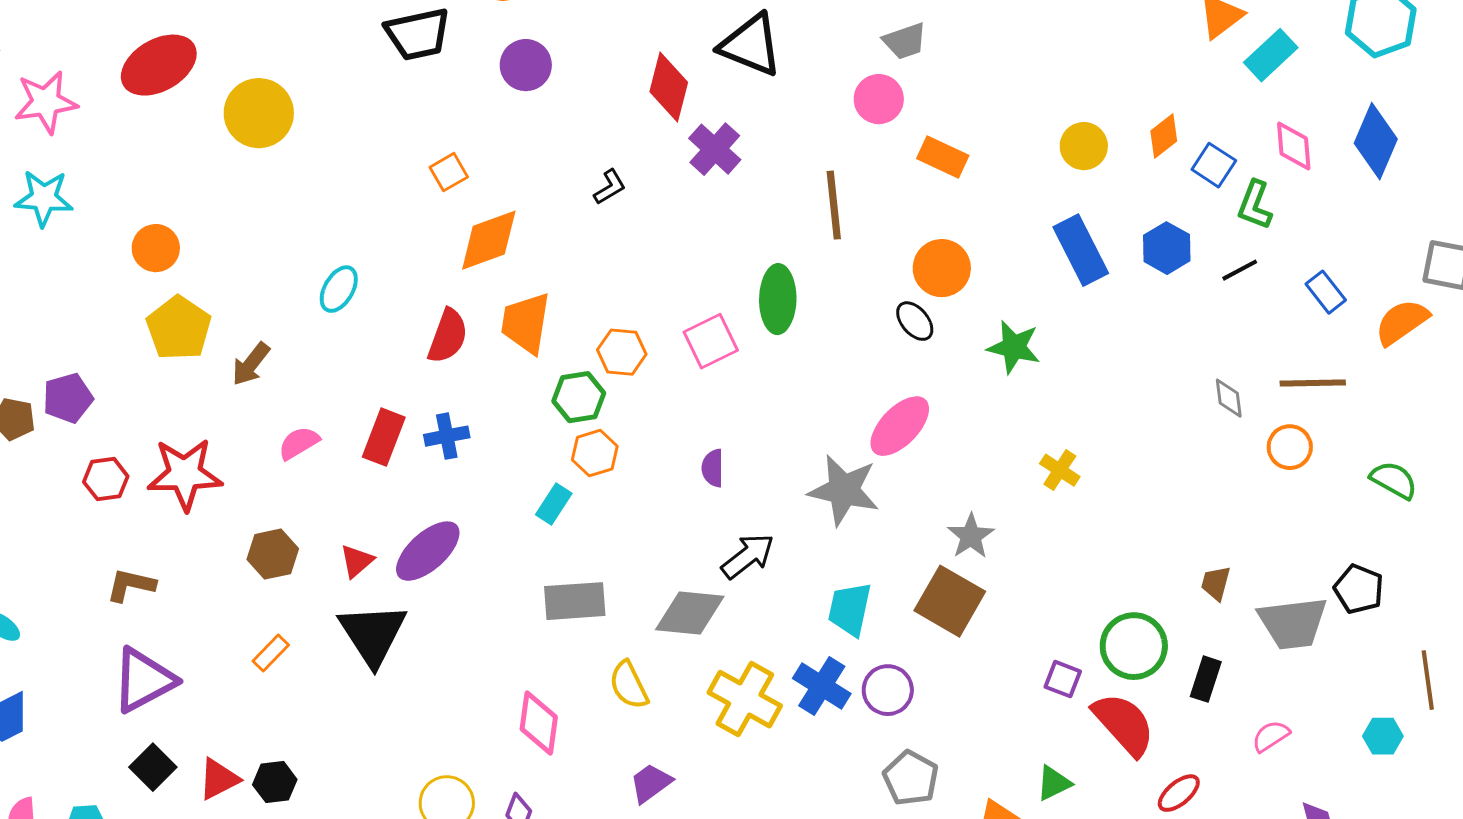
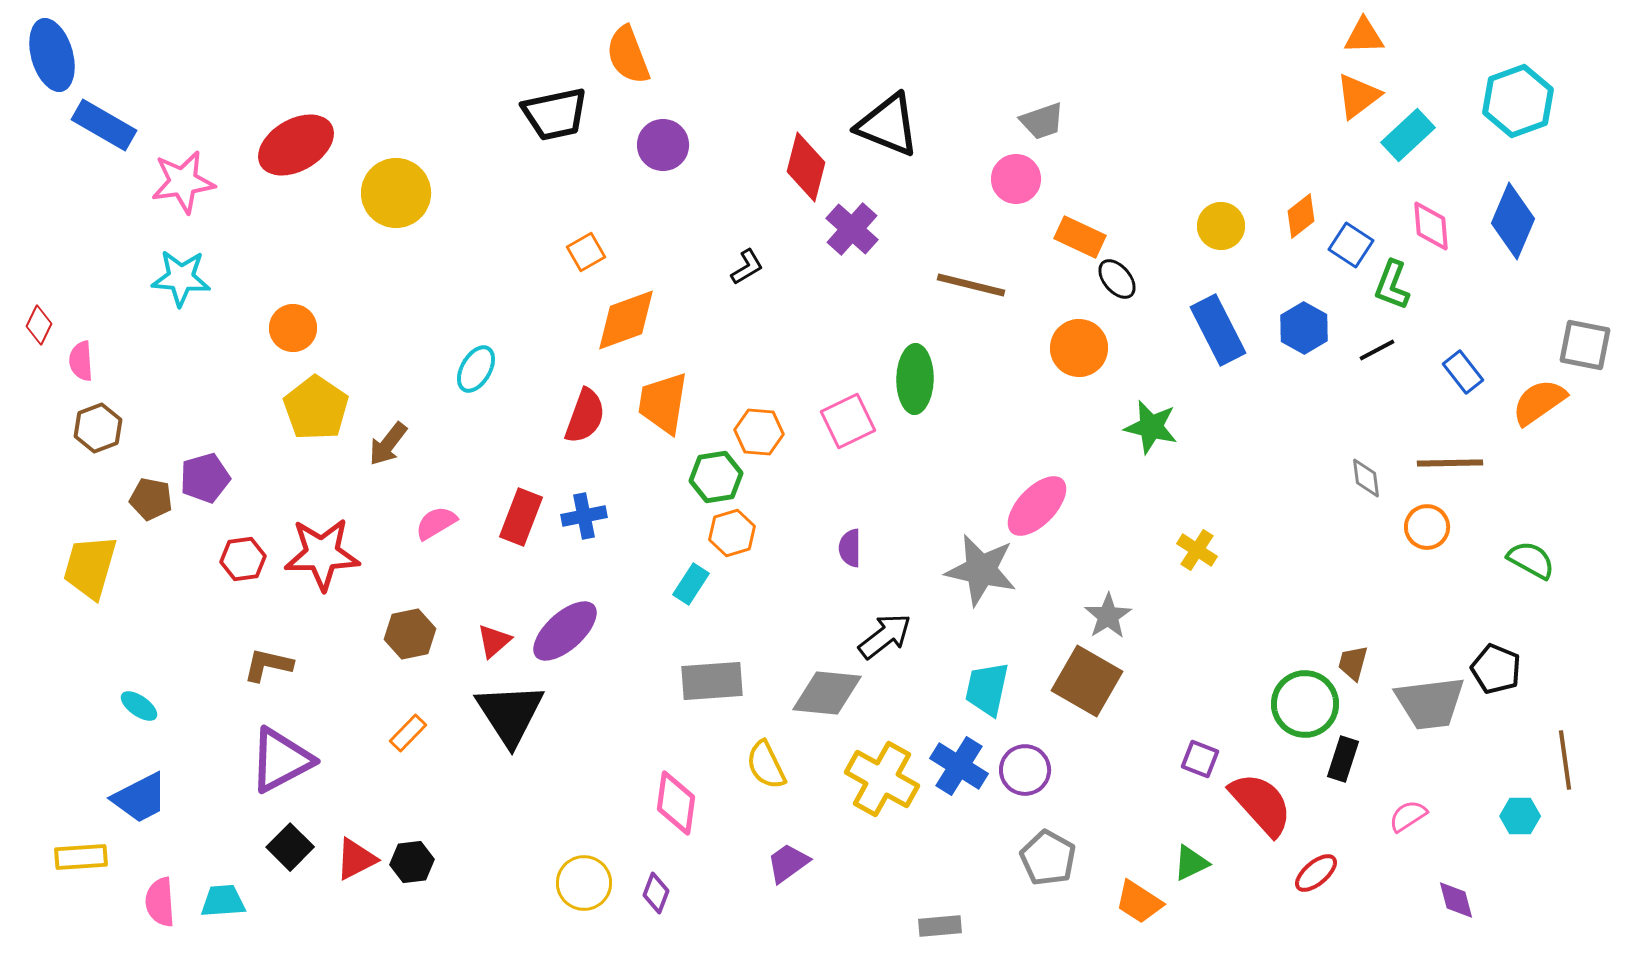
brown line: (834, 205) -> (971, 285), turned -70
black ellipse: (915, 321) -> (1117, 279), moved
green circle: (1134, 646) -> (1305, 704), moved

